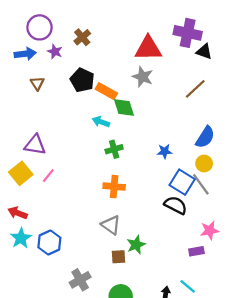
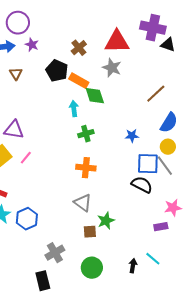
brown cross: (82, 37) -> (79, 48), moved
brown line: (195, 89) -> (156, 94), moved
cyan arrow: (101, 122) -> (74, 109), turned 63
blue square: (182, 182) -> (148, 164), turned -30

